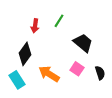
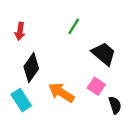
red arrow: (35, 26) -> (20, 31), moved
black semicircle: (100, 73) -> (115, 105), moved

